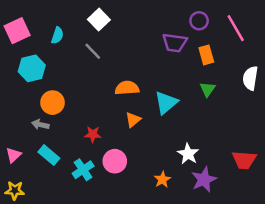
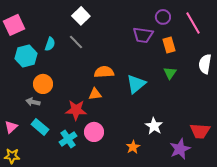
cyan semicircle: (57, 35) -> (50, 44), moved
orange triangle: (133, 120) -> (95, 94), moved, turned 32
red star: (93, 134) -> (76, 110), size x1.5
purple star: (204, 180) -> (180, 149), moved

